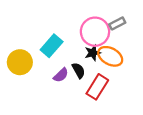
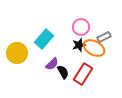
gray rectangle: (117, 23) -> (104, 37), moved
pink circle: (95, 32) -> (81, 27), size x0.7
black semicircle: (79, 70) -> (63, 72), moved

